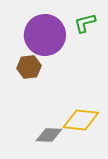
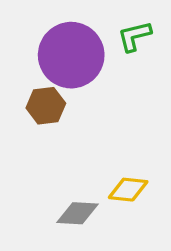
yellow diamond: (81, 120) -> (128, 190), size x0.7

